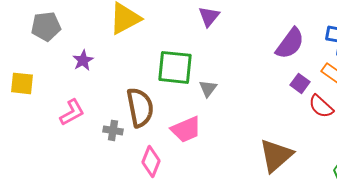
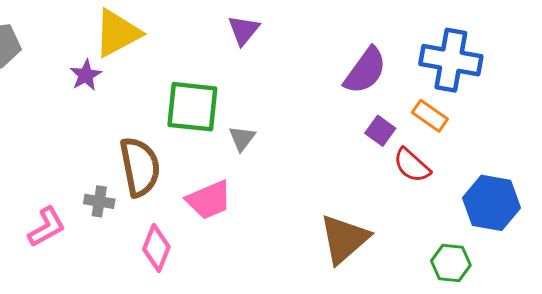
purple star: (83, 60) -> (86, 75), moved
pink L-shape: (72, 112) -> (47, 227), moved

